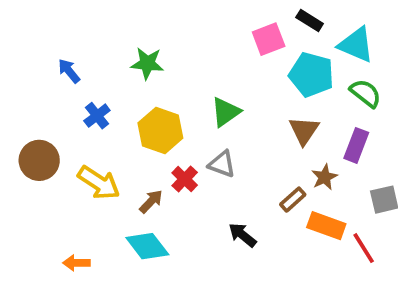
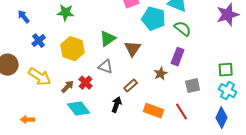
brown triangle: (304, 131) -> (133, 49), moved
red cross: (185, 179) -> (86, 83), moved
brown rectangle: (293, 200) -> (131, 86), moved
orange rectangle: (326, 226) -> (154, 111), moved
black arrow: (242, 235) -> (117, 105), turned 70
cyan diamond: (147, 246) -> (79, 109), moved

